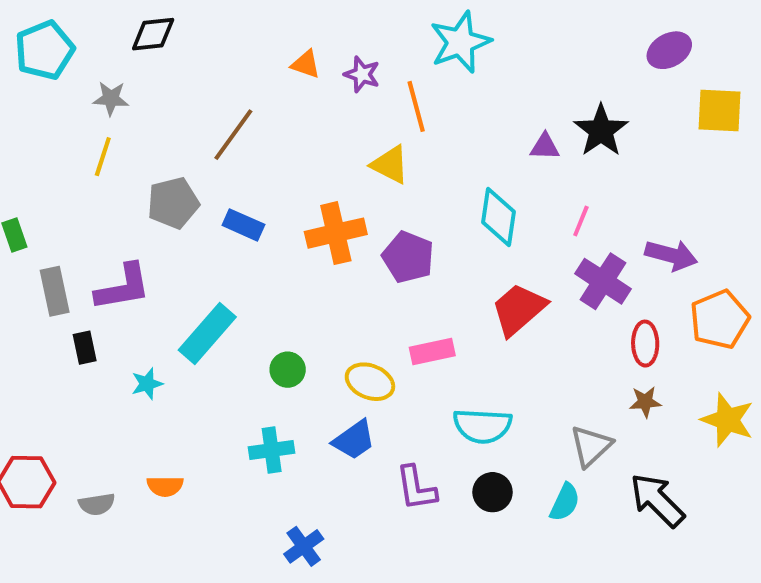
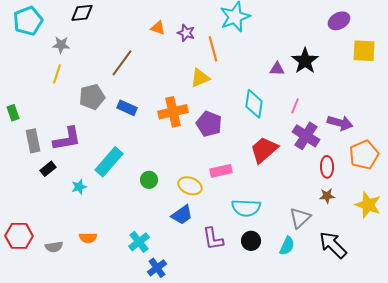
yellow triangle: (390, 165) -> (200, 78), turned -50
black rectangle: (85, 348) -> (48, 169), turned 63
cyan cross: (272, 450) -> (139, 242), moved, turned -30

